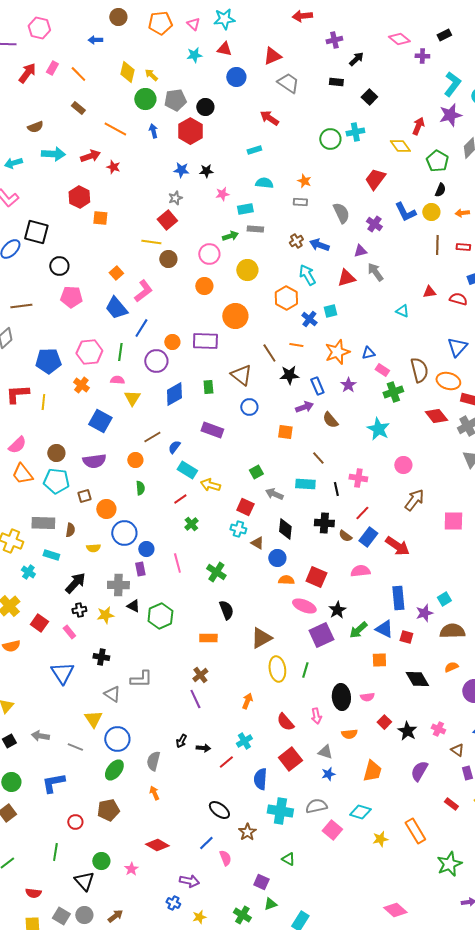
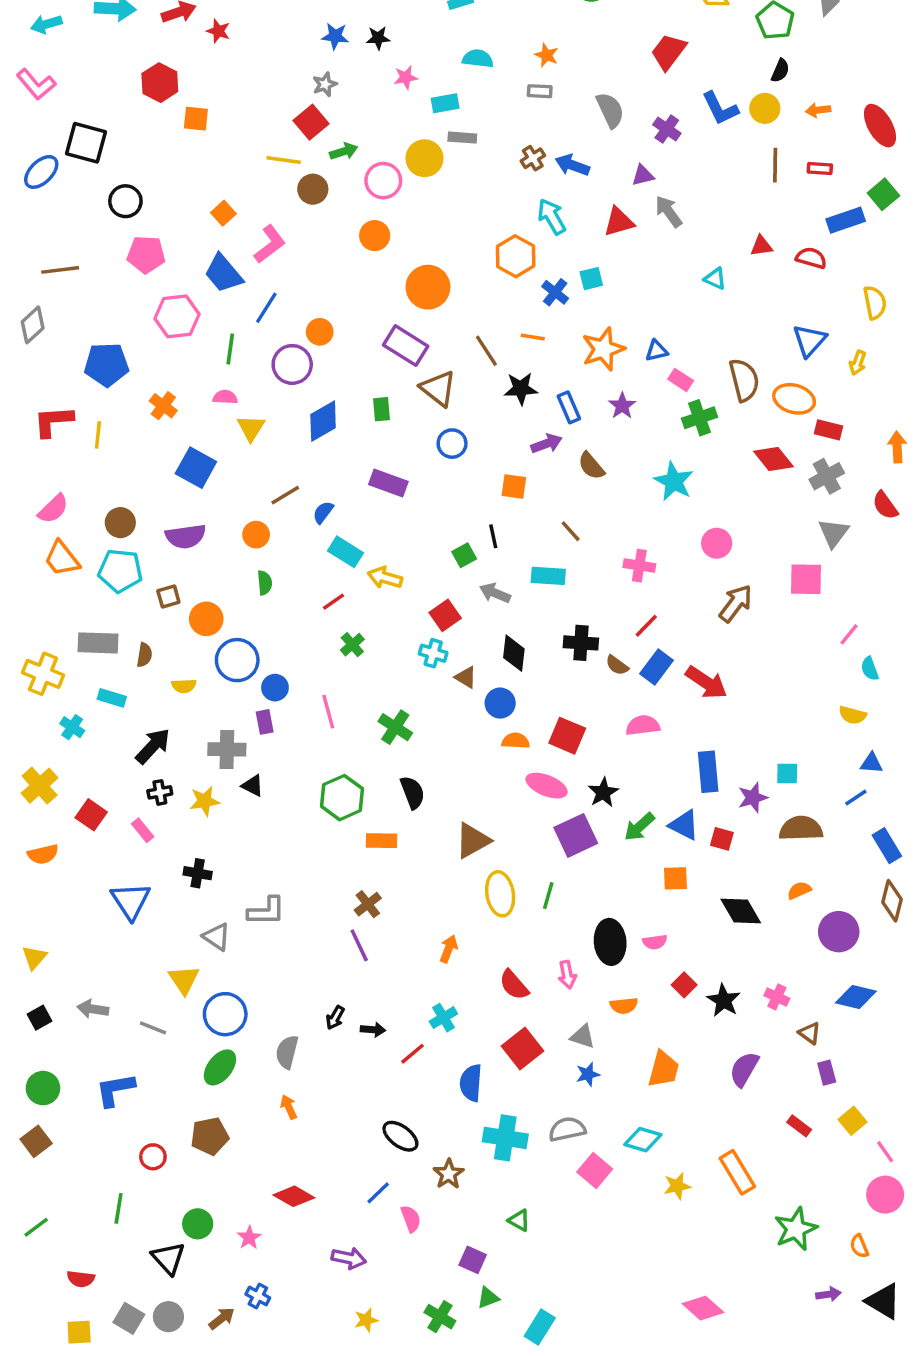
green arrow: (230, 236) -> (344, 151), moved
yellow circle: (247, 270) -> (425, 158), moved
purple rectangle: (205, 341) -> (406, 346), moved, turned 30
pink hexagon: (89, 352) -> (177, 316), moved
black line: (336, 489) -> (493, 536), moved
red square: (245, 507) -> (445, 615), turned 30
pink square: (453, 521) -> (806, 579), moved
cyan square: (444, 599) -> (787, 774), turned 32
green hexagon: (160, 616) -> (342, 798), moved
blue cross: (173, 903) -> (258, 1296), moved

